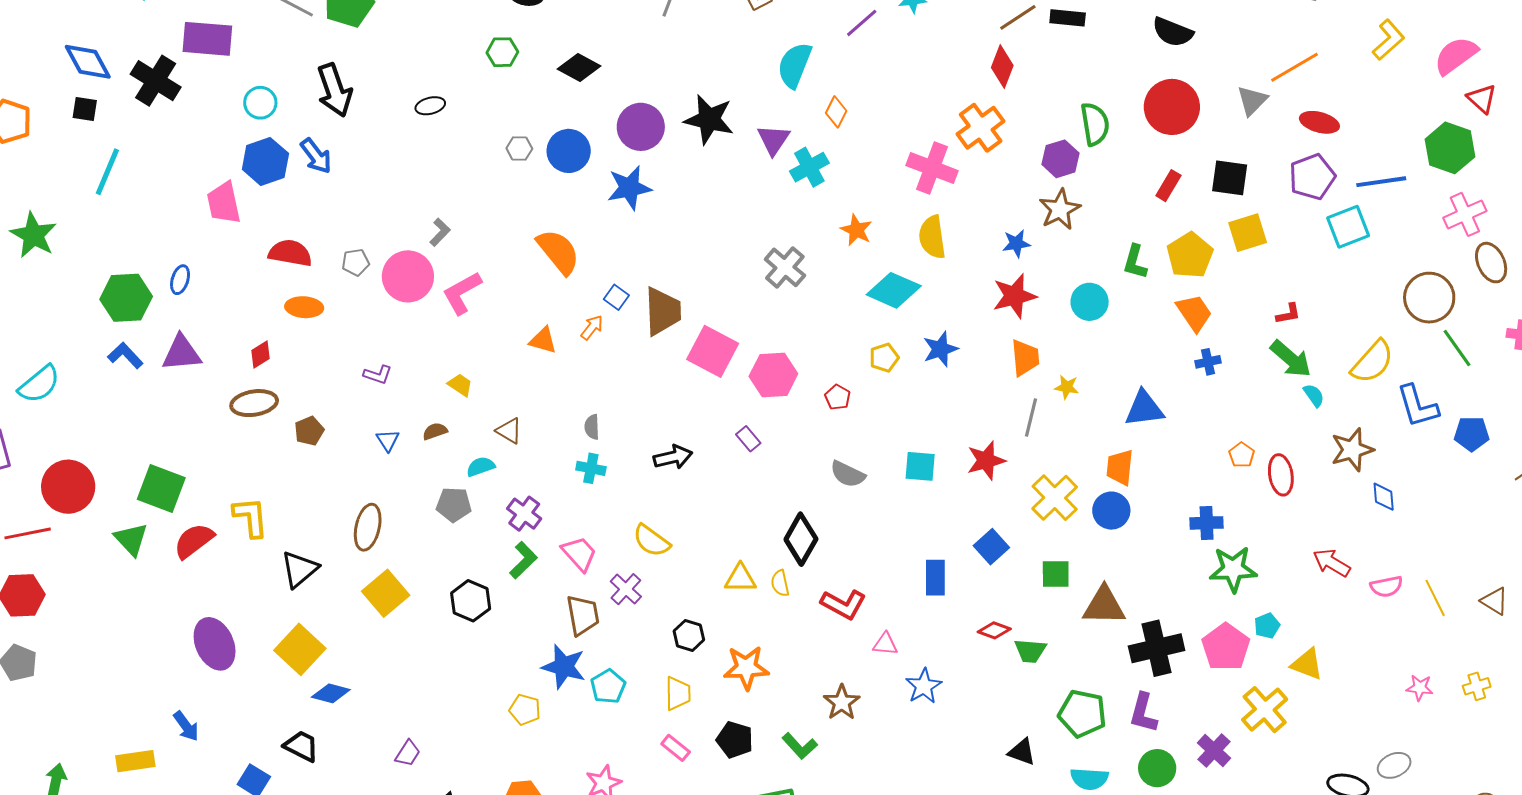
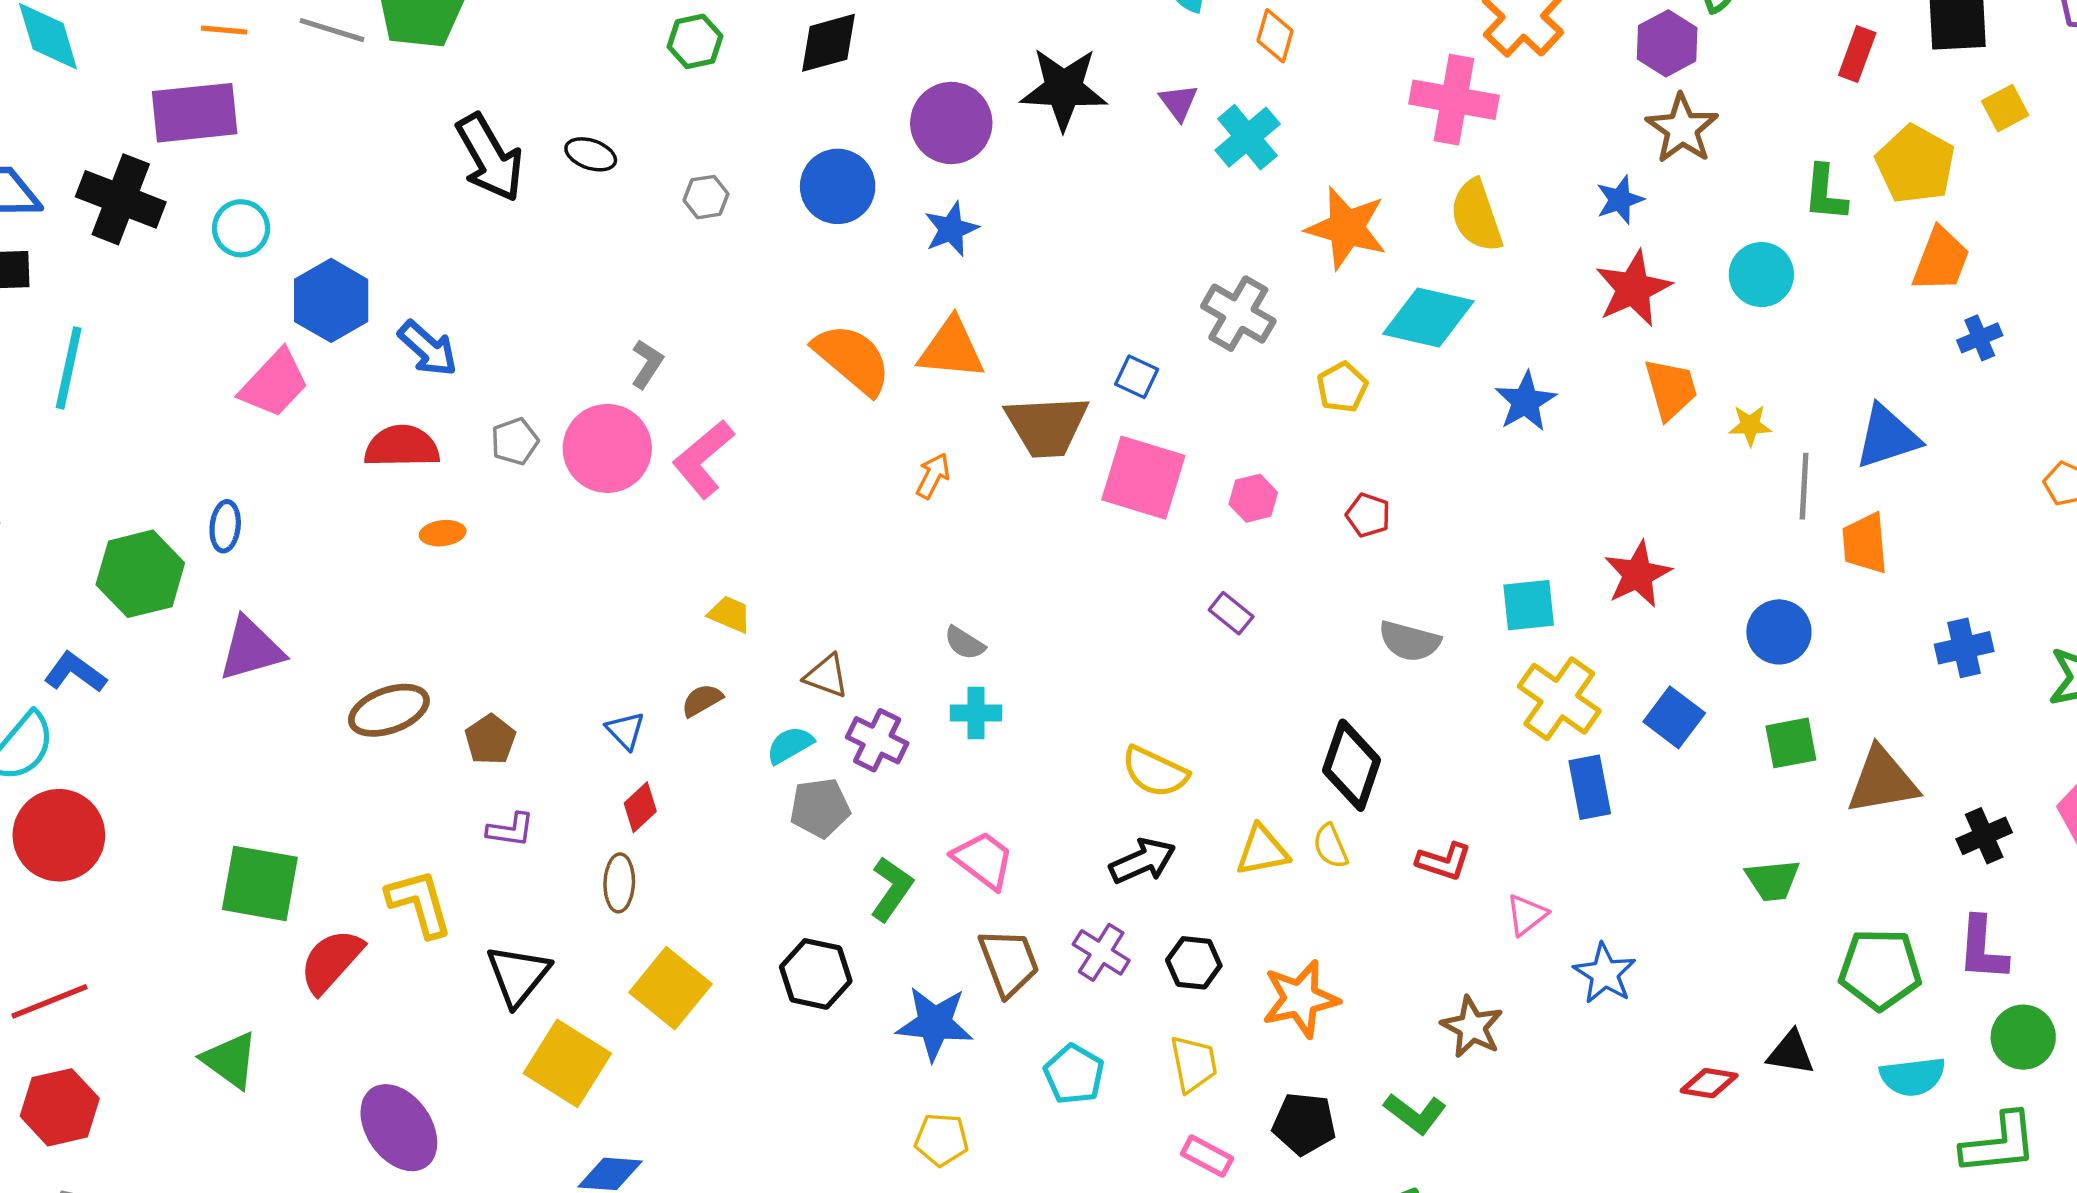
black diamond: (579, 67) -> (829, 43), turned -33
black arrow: (335, 90) -> (490, 158), moved
cyan circle: (260, 103) -> (241, 228), moved
black ellipse: (430, 106) -> (591, 154), turned 44
purple triangle: (774, 140) -> (1179, 102), size x0.7
gray hexagon: (519, 148) -> (706, 197), moved
blue arrow: (316, 156) -> (428, 349), moved
blue star: (629, 188) -> (951, 229), size x0.7
pink trapezoid: (224, 203) -> (274, 383), turned -114
orange star: (856, 230) -> (1347, 228), size x1.5
yellow square: (1248, 233) -> (2005, 108), size x0.7
blue square: (616, 297) -> (1137, 377), moved
orange ellipse: (304, 307) -> (443, 533), size x0.7
brown trapezoid: (663, 311) -> (1047, 426), turned 100
orange trapezoid: (1194, 313) -> (1941, 260), turned 66
orange triangle: (543, 340) -> (951, 349), moved, size x1.4
red diamond: (260, 354) -> (640, 807), moved
blue L-shape: (125, 355) -> (75, 672), moved
yellow pentagon: (884, 358) -> (1342, 387), moved
purple L-shape: (378, 375) -> (511, 830), moved
pink hexagon: (773, 375) -> (1253, 498), size x0.6
gray line: (1031, 418) -> (1804, 486), moved
gray semicircle: (592, 427) -> (965, 643), turned -45
black arrow: (673, 457) -> (1143, 861), moved
red circle: (68, 487) -> (59, 835), moved
yellow cross: (1055, 498) -> (1559, 699), moved
gray pentagon: (454, 505) -> (820, 808), moved
blue circle: (1111, 511) -> (1779, 632), moved
purple cross: (524, 514) -> (877, 740), moved
blue cross: (1207, 523) -> (1964, 648), moved
brown ellipse: (368, 527) -> (619, 883), size x0.7
green triangle: (131, 539) -> (230, 1060), moved
yellow semicircle: (651, 541) -> (1155, 772), moved
purple cross: (626, 589) -> (1101, 952), moved
red L-shape: (843, 604) -> (1444, 861), size x0.7
red diamond: (994, 630) -> (1709, 1083), moved
pink triangle: (885, 644) -> (1527, 915), turned -32
black cross: (1157, 648) -> (1984, 836), size x0.6
yellow square: (300, 649) -> (567, 1063), moved
blue star: (564, 667) -> (935, 1023), moved

